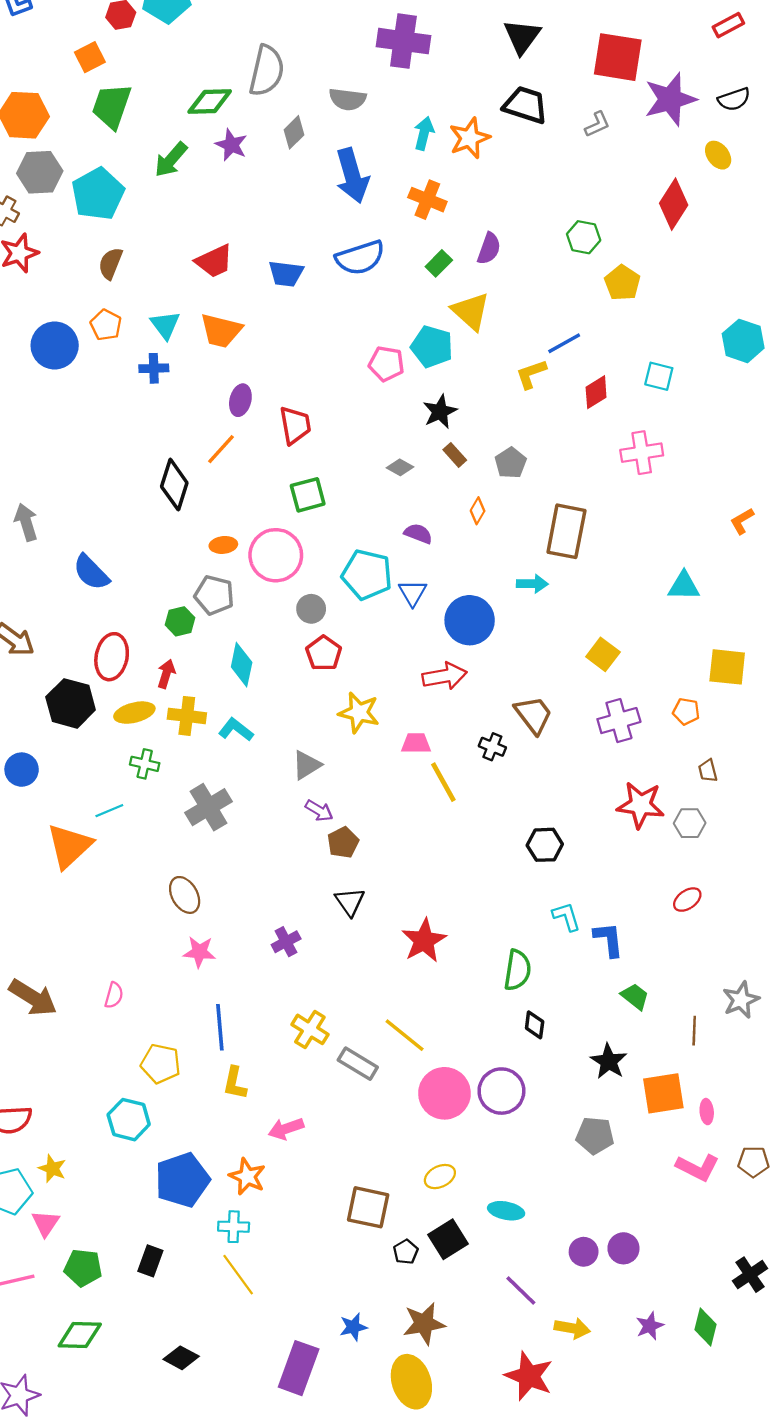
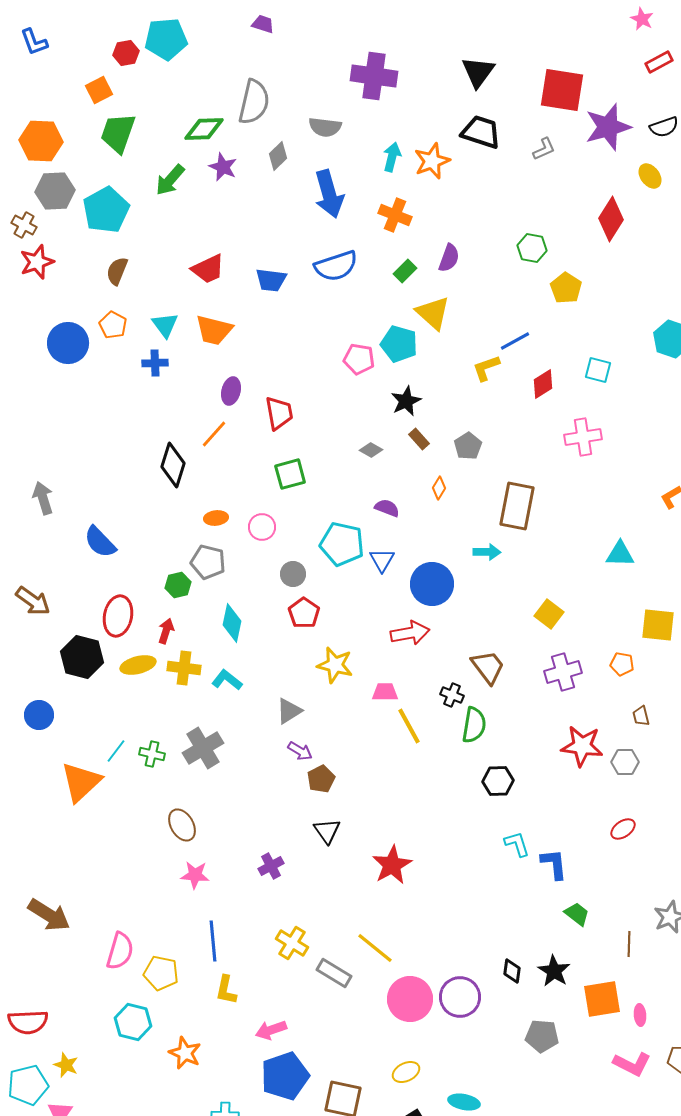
pink circle: (276, 555) -> (262, 527), size x0.6
green cross: (145, 764) -> (152, 754), moved
cyan line: (109, 811) -> (116, 751), turned -30
green semicircle: (517, 970) -> (474, 725), moved
pink semicircle: (114, 995) -> (120, 951), moved, size x1.6
black diamond: (535, 1025) -> (512, 971), moved
orange star: (247, 1177) -> (185, 1053), moved
blue pentagon: (182, 1180) -> (285, 1076), moved

